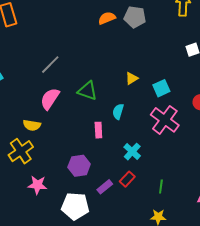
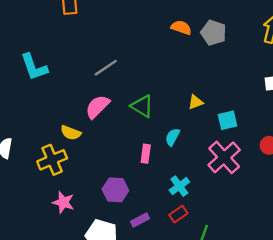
orange semicircle: (107, 18) -> (181, 28), turned 30
red rectangle: (127, 179) -> (178, 214), moved

